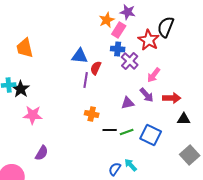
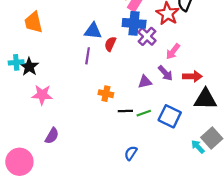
blue cross: (118, 49) -> (134, 23), size x1.5
purple line: (86, 80) -> (88, 56), moved
black triangle: (184, 119) -> (205, 99), size x1.6
cyan arrow: (131, 165) -> (198, 147), moved

